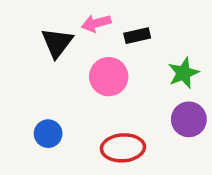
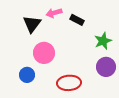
black rectangle: (137, 36) -> (77, 20), turned 40
pink circle: (109, 77) -> (44, 53), moved

